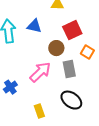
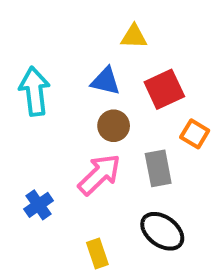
blue triangle: (34, 26) -> (105, 81), moved
brown circle: (56, 48) -> (114, 126), moved

